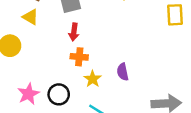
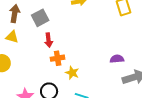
purple semicircle: (123, 72) -> (117, 59), moved, turned 112

